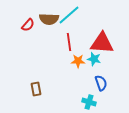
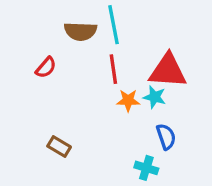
cyan line: (69, 15) -> (113, 25), turned -60
red semicircle: (28, 25) -> (46, 67), moved
brown rectangle: (36, 89) -> (59, 147), turned -48

